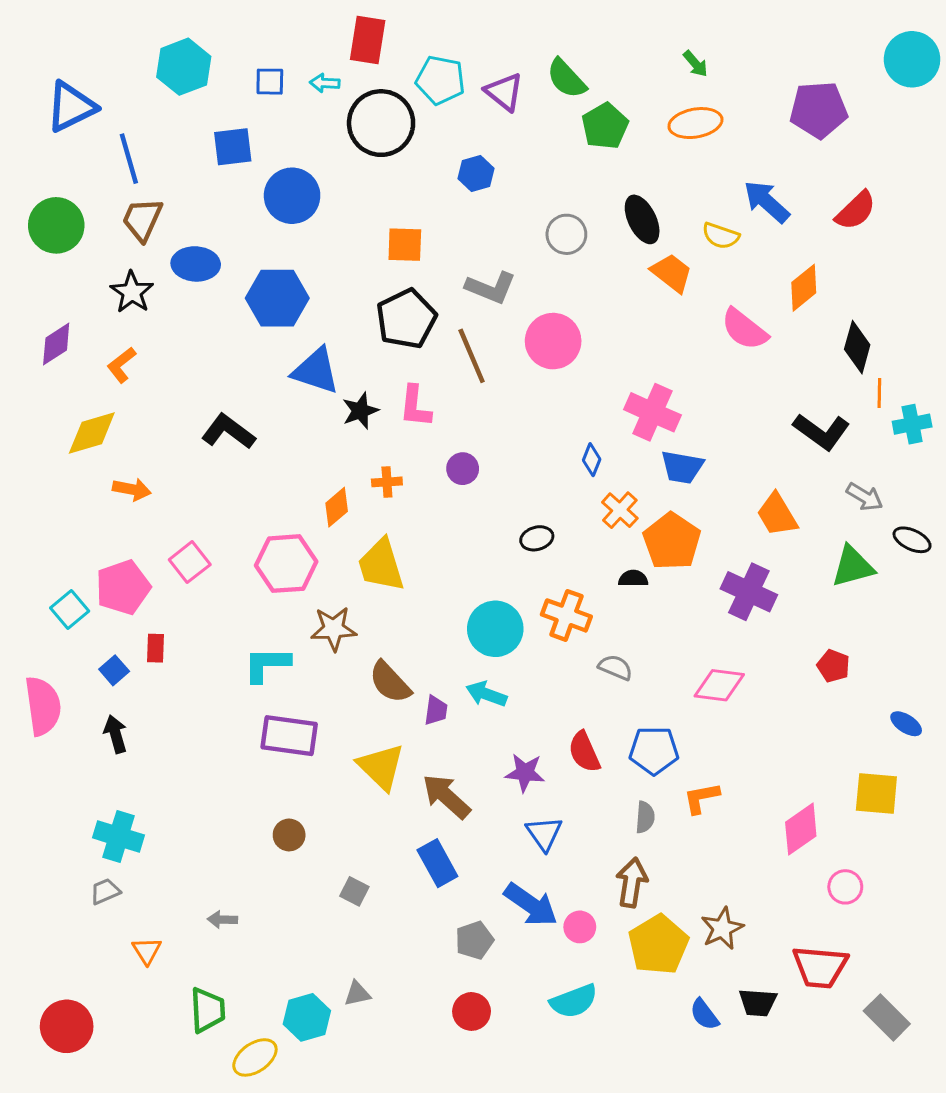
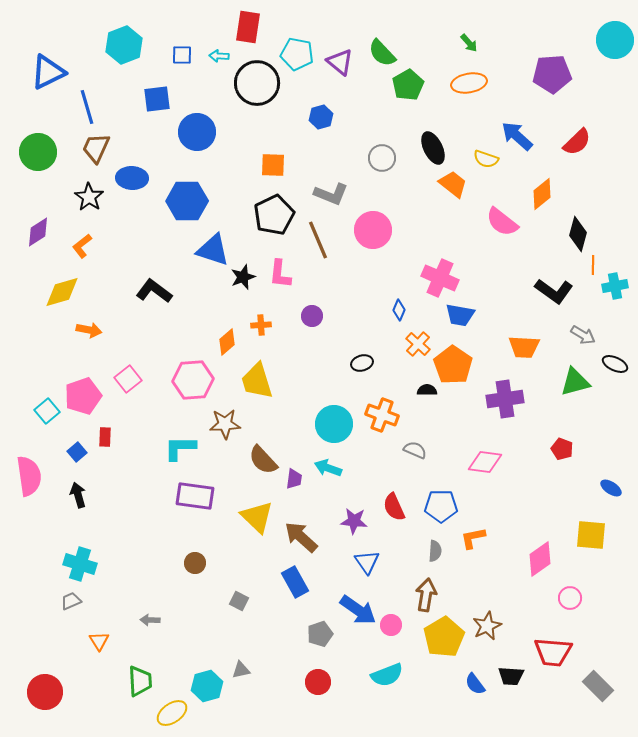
orange trapezoid: (777, 515) -> (524, 347), turned -56
purple cross: (749, 592) -> (505, 399), turned -33

